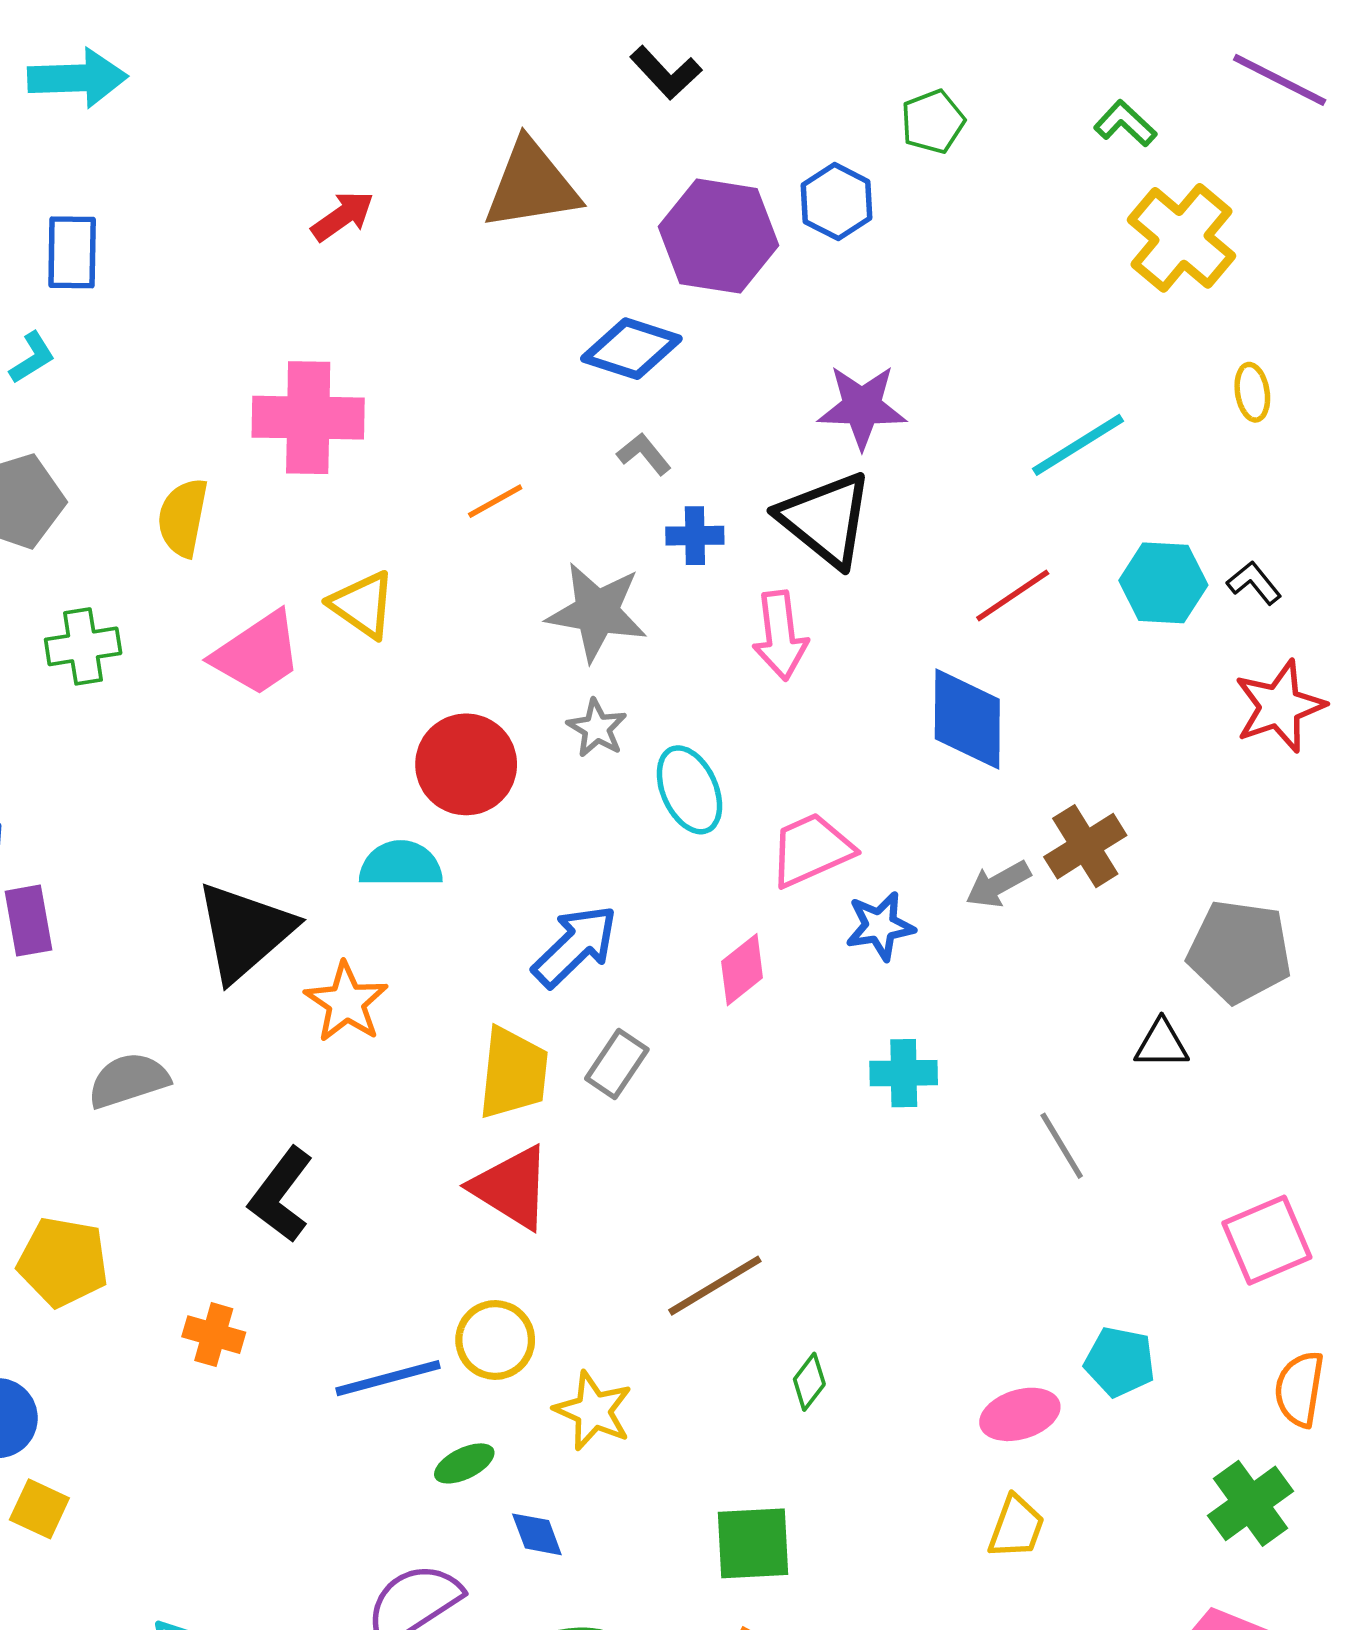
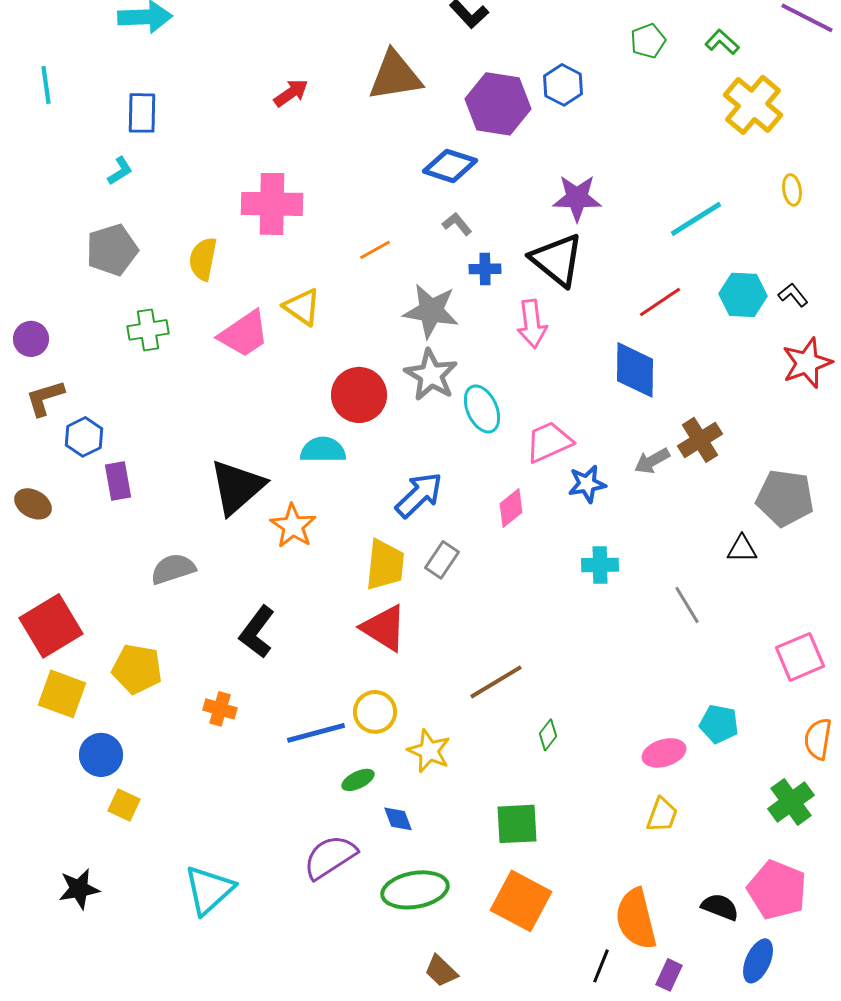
green pentagon: (933, 122) -> (648, 41), moved
gray star: (597, 728) -> (431, 375), size x1.6

